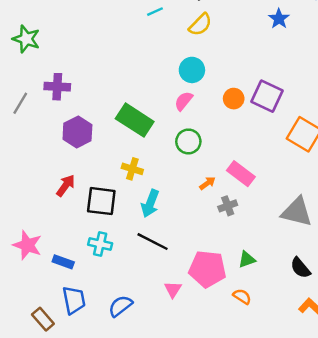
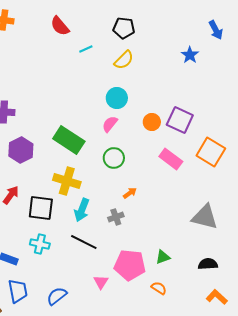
yellow cross: (132, 169) -> (67, 181), size x1.5
pink rectangle: (241, 174) -> (171, 159), moved
gray cross: (228, 206) -> (116, 217), moved
black semicircle: (300, 268) -> (208, 264), turned 126

